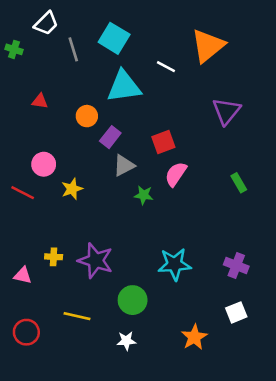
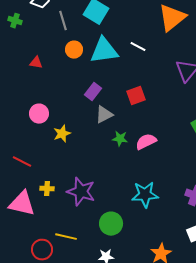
white line: (166, 67) -> (138, 47), moved
orange circle: (87, 116) -> (74, 50), moved
pink semicircle: (176, 174) -> (146, 142), moved, turned 30
red line: (23, 193) -> (22, 162), moved
pink triangle: (23, 275) -> (22, 204), size x1.8
red circle: (26, 332) -> (42, 250), moved

